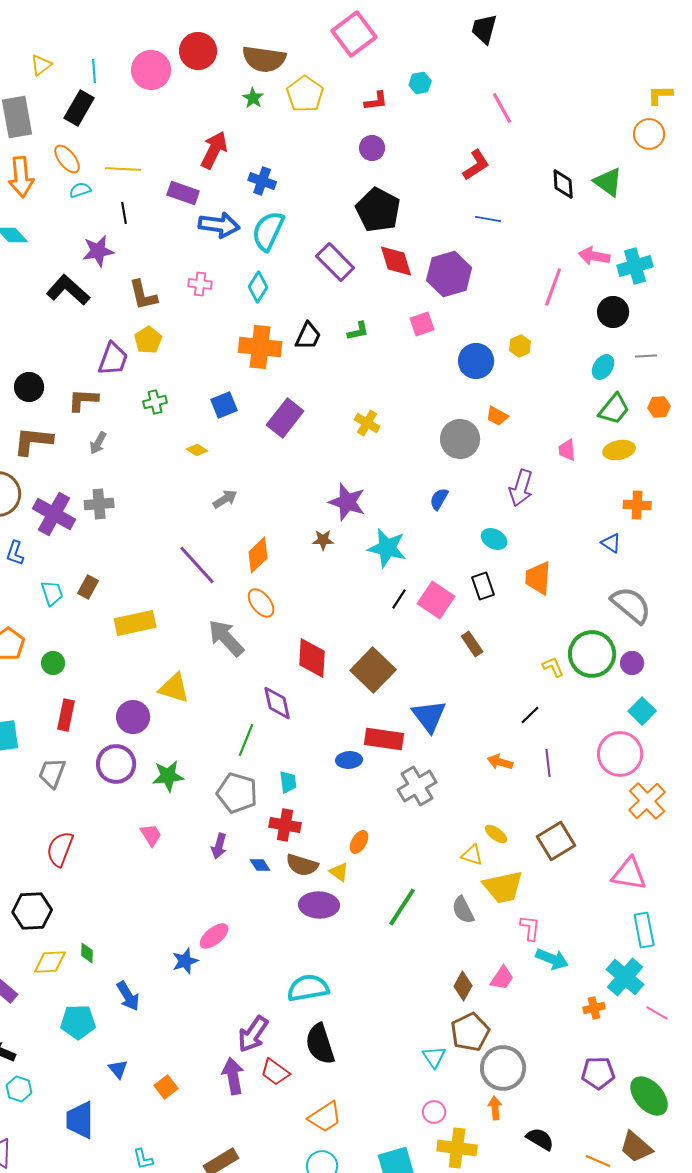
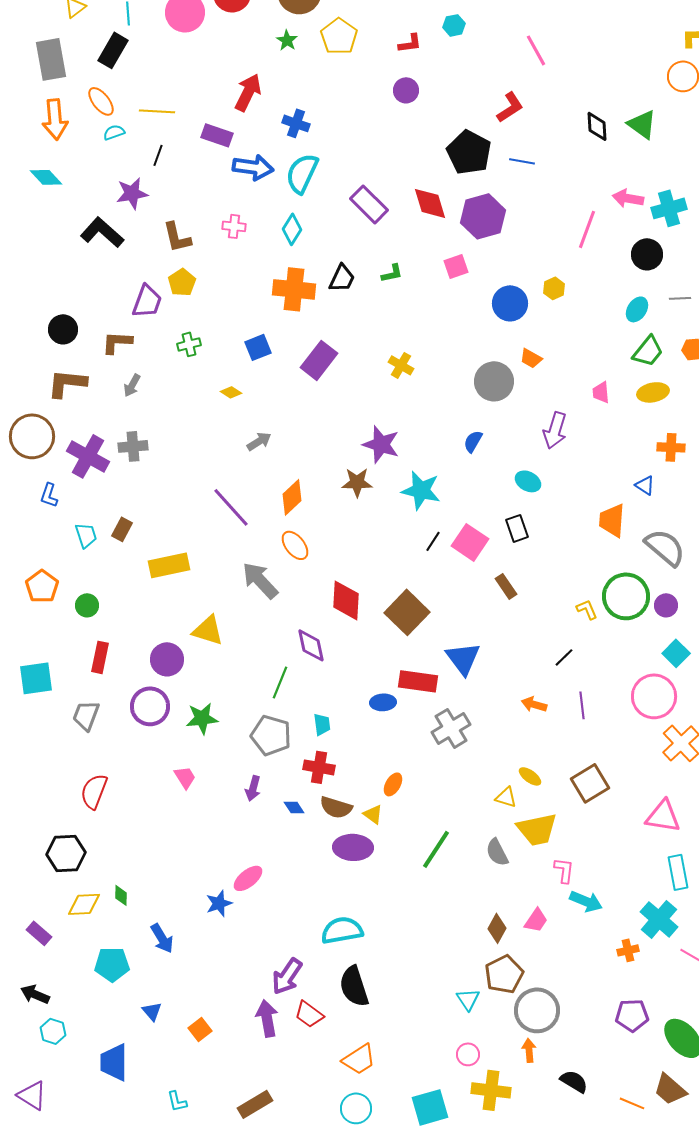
black pentagon: (378, 210) -> (469, 152), moved
black line: (124, 213) -> (158, 155), turned 30
brown star: (323, 540) -> (357, 482), size x1.4
orange trapezoid: (538, 578) -> (612, 520), moved

